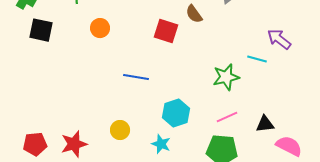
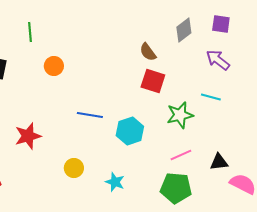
red square: (166, 31) -> (153, 81), moved
purple arrow: (279, 39) -> (218, 60), moved
cyan hexagon: (176, 113) -> (130, 131), moved
red star: (74, 144) -> (28, 136), moved

